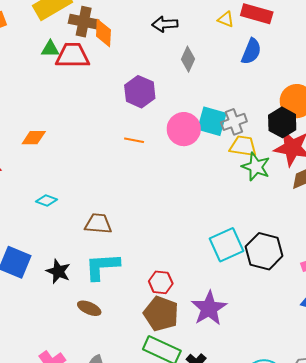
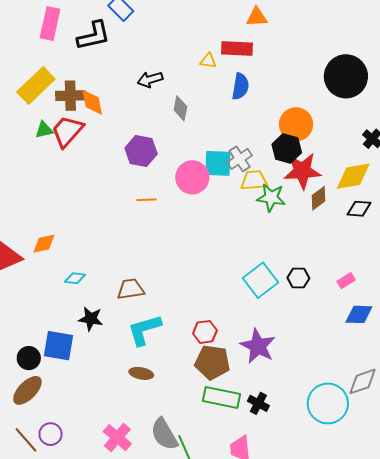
red trapezoid: (73, 56) -> (67, 131), turned -36
orange diamond: (34, 138) -> (44, 244), moved
black hexagon: (264, 251) -> (298, 278), size x0.6
black star: (58, 271) -> (91, 319), moved

